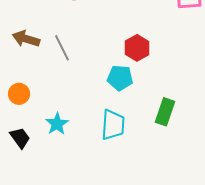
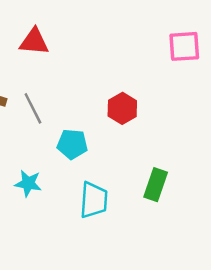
cyan pentagon: (120, 78) -> (72, 144), moved
cyan star: (57, 124) -> (28, 183), moved, turned -30

